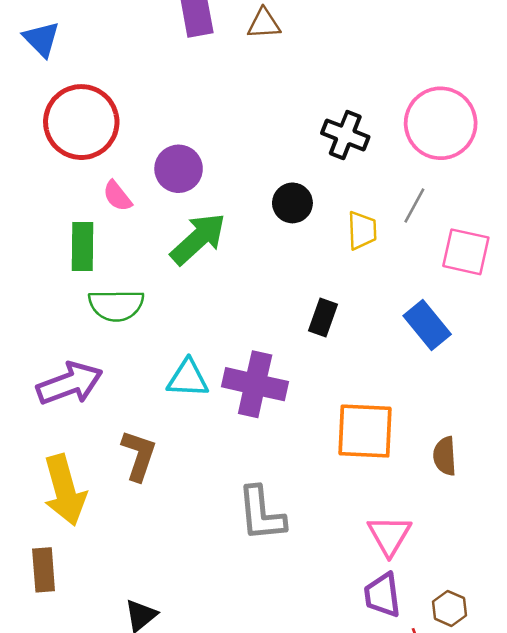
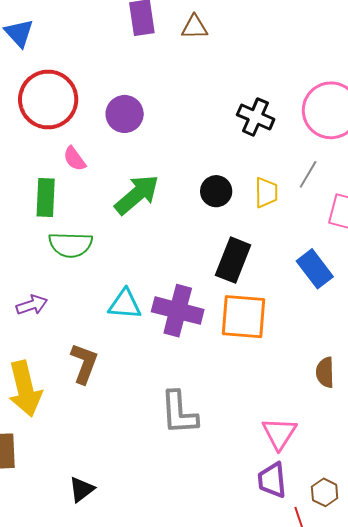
purple circle: (179, 169) -> (125, 114), moved
black circle: (292, 203) -> (216, 191), moved
black rectangle: (323, 318) -> (233, 260), size x1.5
purple arrow: (70, 384) -> (32, 305), size x0.6
orange square: (365, 431) -> (243, 317), moved

